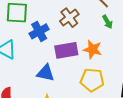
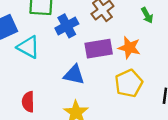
yellow pentagon: (92, 80) -> (129, 83), turned -30

